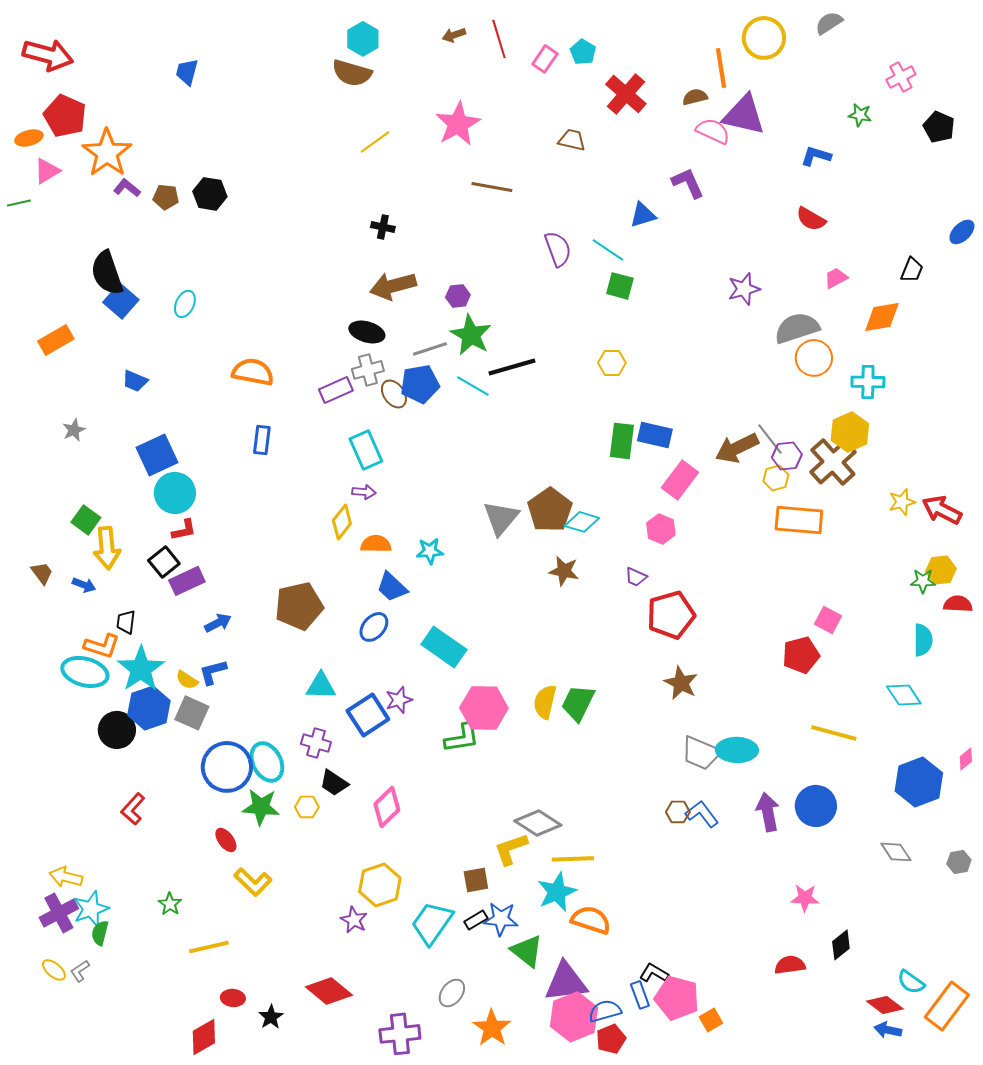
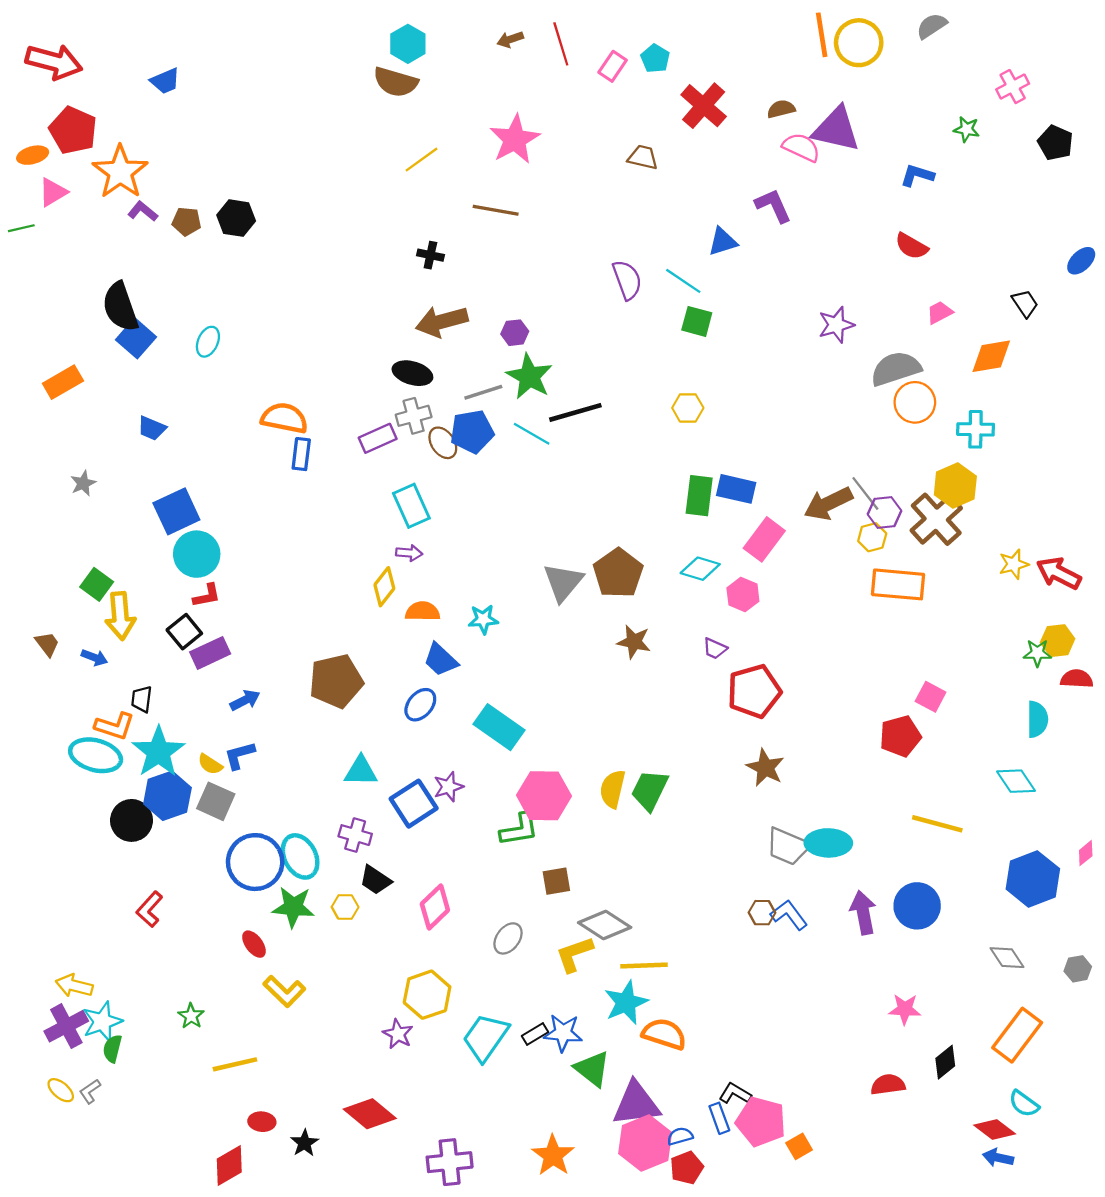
orange line: (721, 68) -> (822, 35), moved
blue trapezoid: (187, 72) -> (165, 81), moved, turned -128
brown line: (492, 187) -> (496, 210), moved
black trapezoid: (912, 270) -> (1025, 303), turned -56
blue rectangle: (262, 440) -> (301, 454), moved
cyan diamond: (582, 522) -> (700, 569), moved
brown square: (476, 880) -> (556, 881), moved
gray ellipse: (452, 993) -> (508, 938), moved
orange rectangle: (947, 1006) -> (1017, 1035), moved
blue semicircle: (605, 1011) -> (680, 1136), size x0.7

